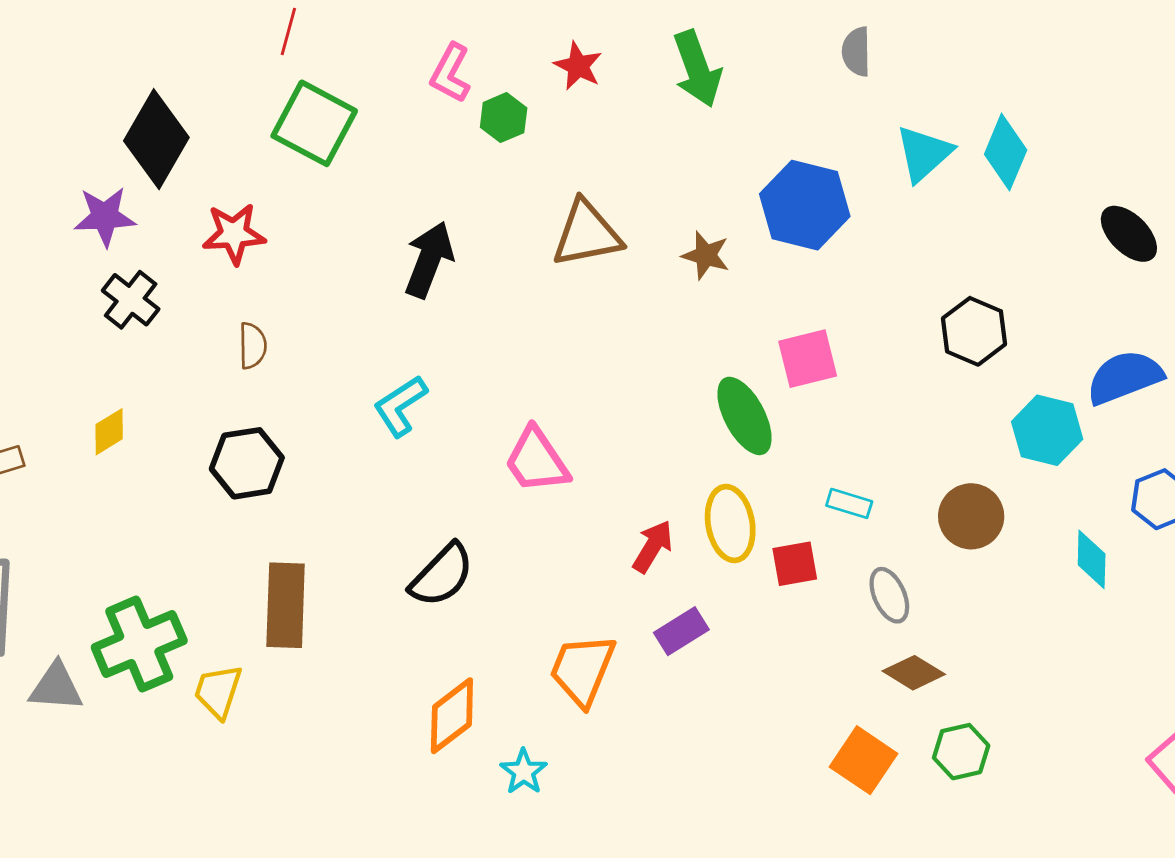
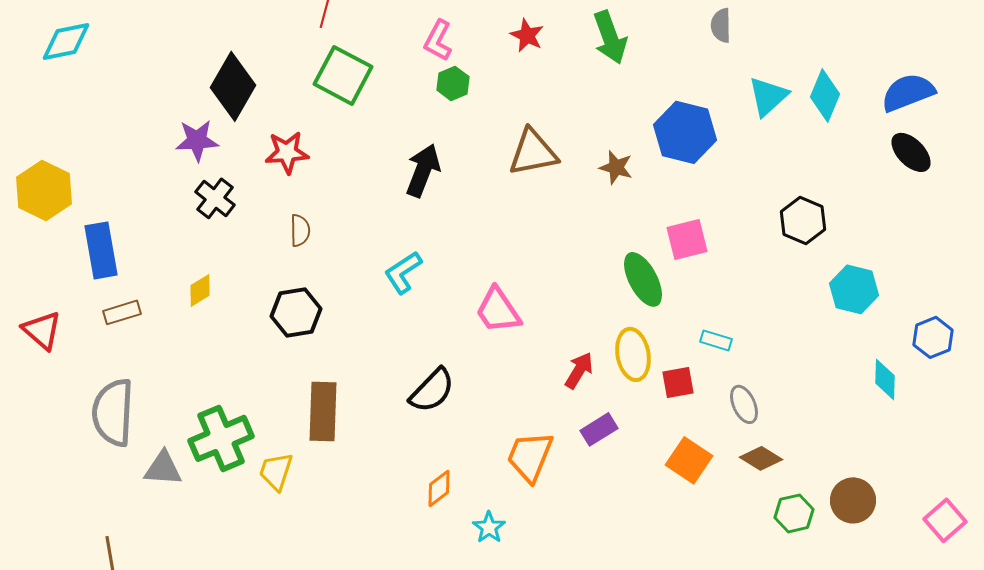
green hexagon: (504, 118) -> (453, 83), moved
blue semicircle: (1125, 377) -> (908, 92), moved
brown circle: (971, 516) -> (853, 500), moved
orange diamond: (452, 716) -> (439, 488), size x0.7
orange square: (864, 760) -> (689, 460), moved

